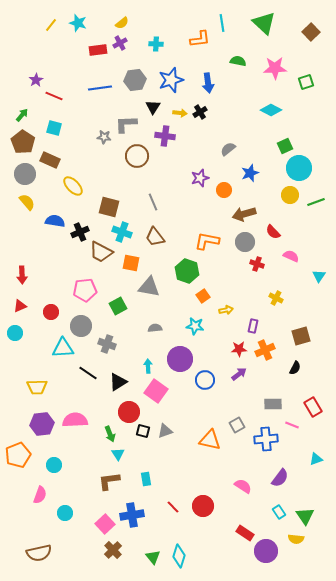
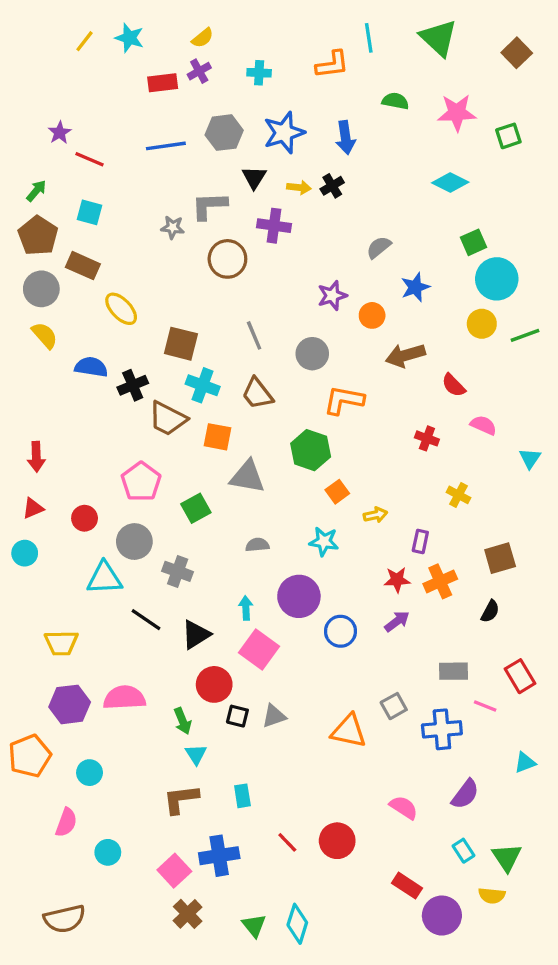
gray circle: (245, 242) -> (312, 354), moved
pink pentagon: (85, 290) -> (141, 482), turned -30

